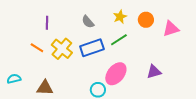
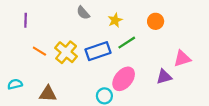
yellow star: (120, 17) -> (115, 20), moved
gray semicircle: (88, 22) -> (83, 13), moved
purple line: (47, 23) -> (26, 20), moved
pink triangle: (171, 29) -> (182, 59), moved

